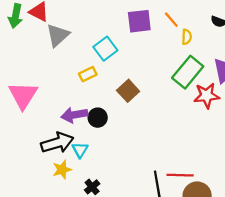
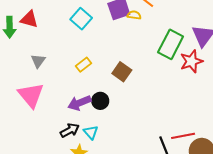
gray triangle: (58, 35) -> (38, 61), moved, size x0.7
yellow semicircle: (187, 37) -> (134, 15), moved, turned -72
cyan square: (105, 49) -> (81, 19), moved
black arrow: (57, 143) -> (70, 130), size x0.7

